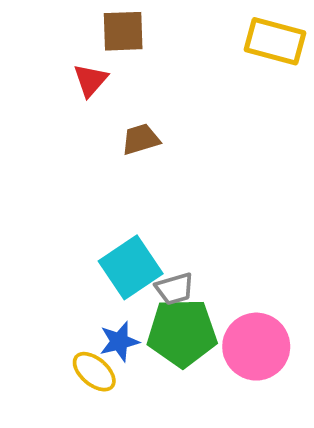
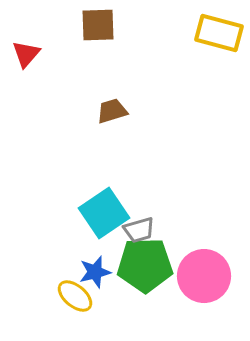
red triangle: (90, 80) -> (26, 54), moved

